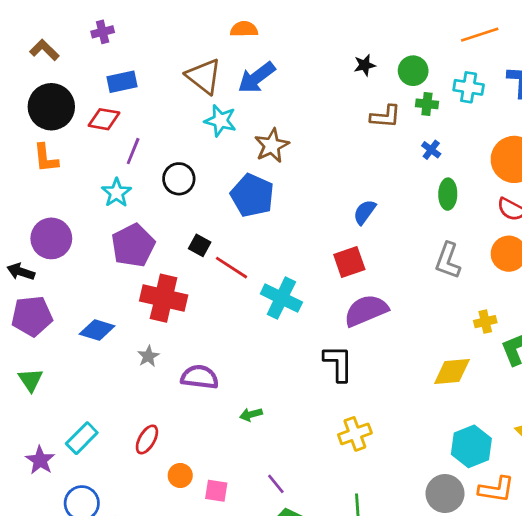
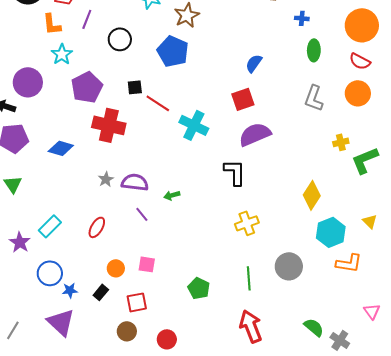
blue cross: (431, 150) -> (302, 18), turned -32
orange L-shape: (46, 158) -> (52, 24), moved
cyan star: (116, 193) -> (62, 54), moved
black square: (200, 245) -> (135, 87), turned -35
gray star: (148, 356) -> (106, 179), moved
yellow diamond: (452, 372) -> (312, 195), moved, turned -52
green arrow: (251, 414) -> (172, 195), moved
orange circle: (180, 475) -> (116, 268), moved
purple line: (276, 484) -> (142, 214), moved
gray circle: (445, 494) -> (289, 266), moved

